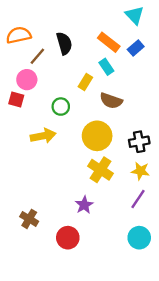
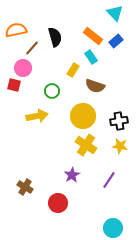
purple line: (138, 199) -> (109, 180), moved
cyan circle: (139, 238) -> (113, 228), moved

